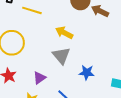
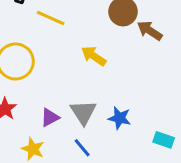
gray triangle: (61, 56) -> (83, 112), moved

